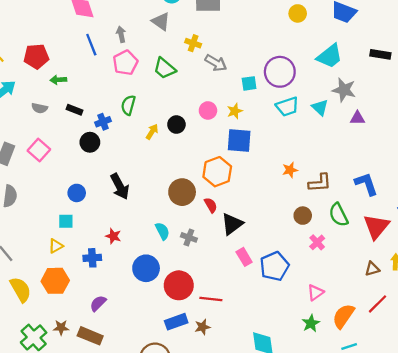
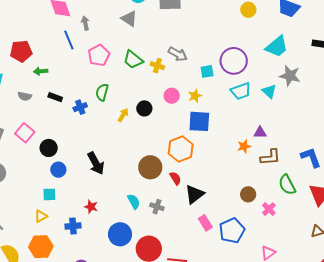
gray arrow: (121, 34) -> (85, 23), moved
yellow cross: (193, 43) -> (157, 66), moved
purple triangle: (358, 118) -> (260, 132), moved
black circle: (90, 142) -> (49, 148), moved
brown circle: (303, 216) -> (248, 194), moved

